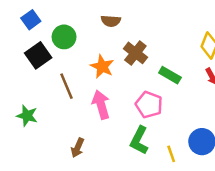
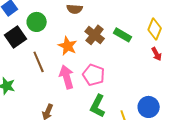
green rectangle: (170, 75) -> (123, 35), moved
pink pentagon: (149, 105) -> (94, 75), moved

